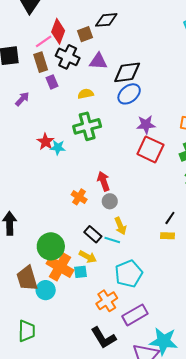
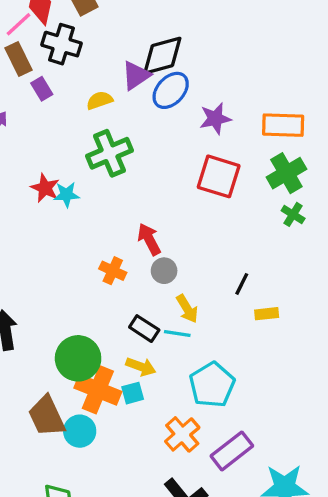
purple triangle: (98, 61) -> (136, 76), moved, turned -30
purple star: (146, 125) -> (215, 119), moved
black line: (170, 218) -> (242, 284), moved

